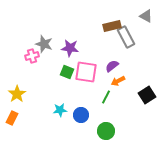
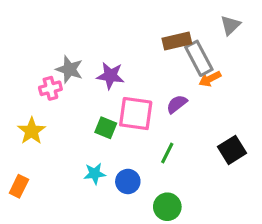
gray triangle: (146, 16) -> (230, 25), turned 48
green square: (67, 72) -> (106, 128), moved
orange arrow: (118, 81) -> (210, 79), moved
yellow star: (17, 94) -> (32, 131), moved

